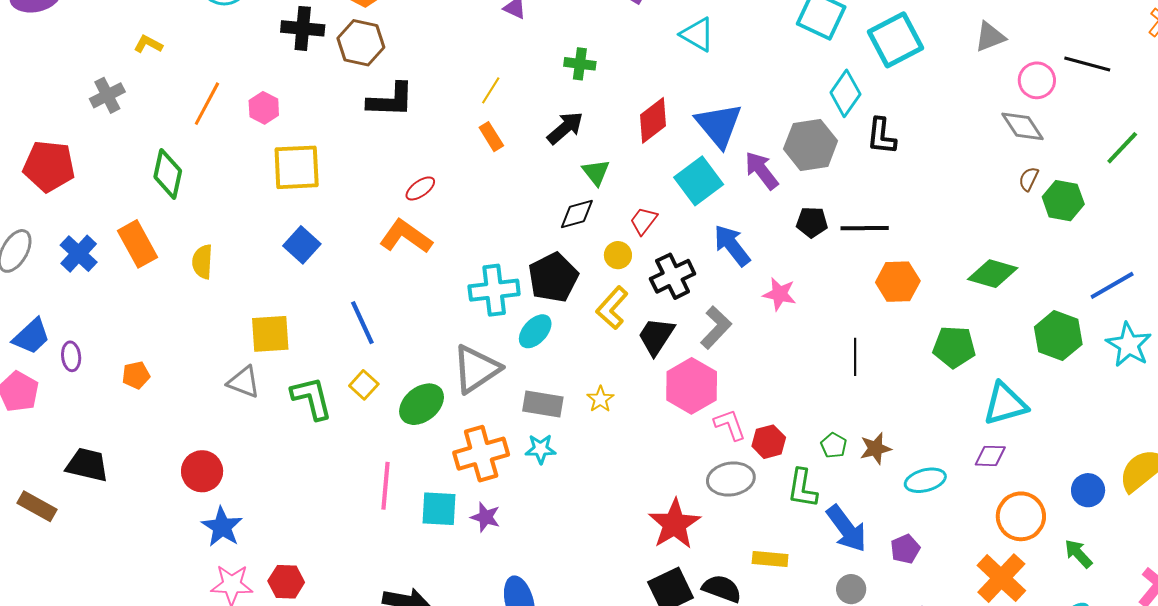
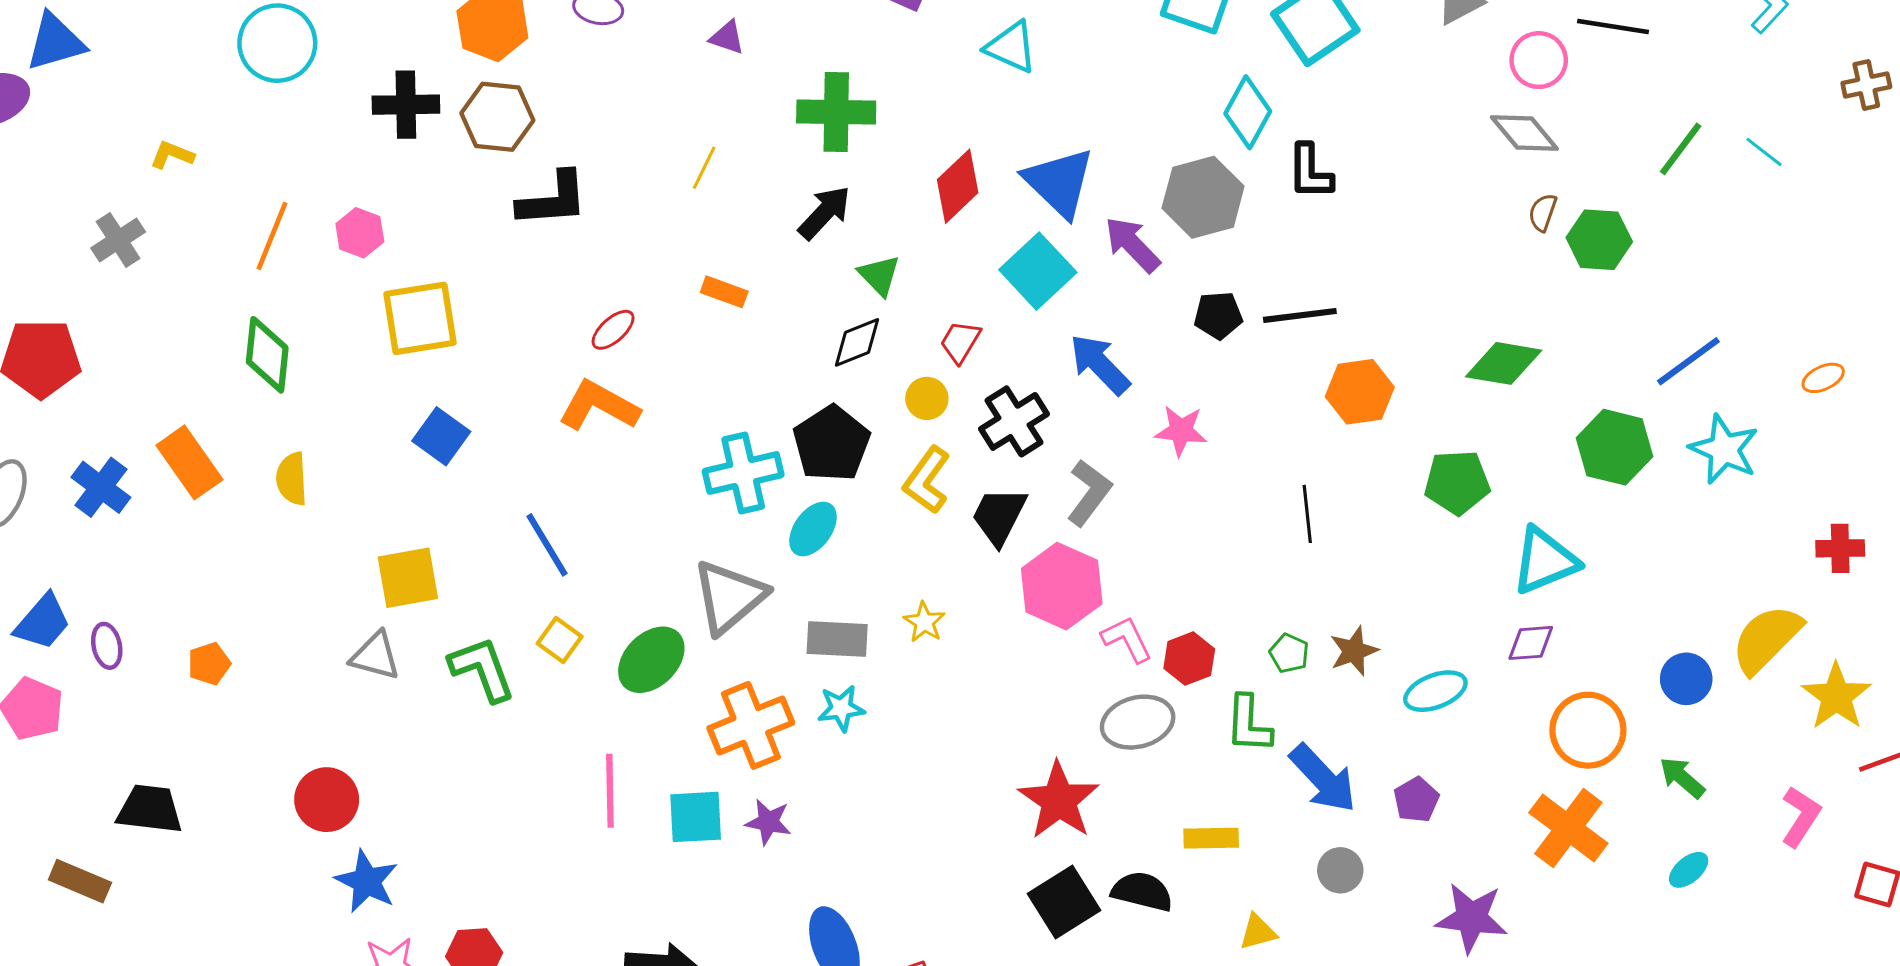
green cross: (580, 64) -> (836, 112), size x1.6
orange rectangle: (491, 137) -> (724, 292), moved, turned -32
green diamond: (168, 174) -> (267, 355), moved

